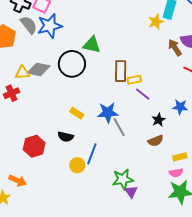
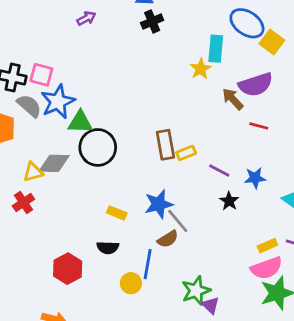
green triangle: (92, 45) -> (80, 122), moved
purple line: (143, 94) -> (219, 170), moved
brown semicircle: (156, 141) -> (168, 239), moved
pink semicircle: (176, 173) -> (266, 268), size x1.6

